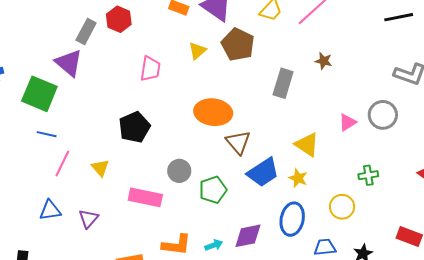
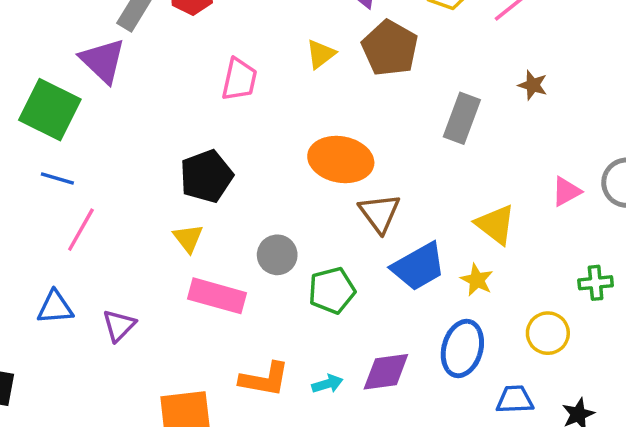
yellow triangle: (100, 168) -> (188, 238), moved

